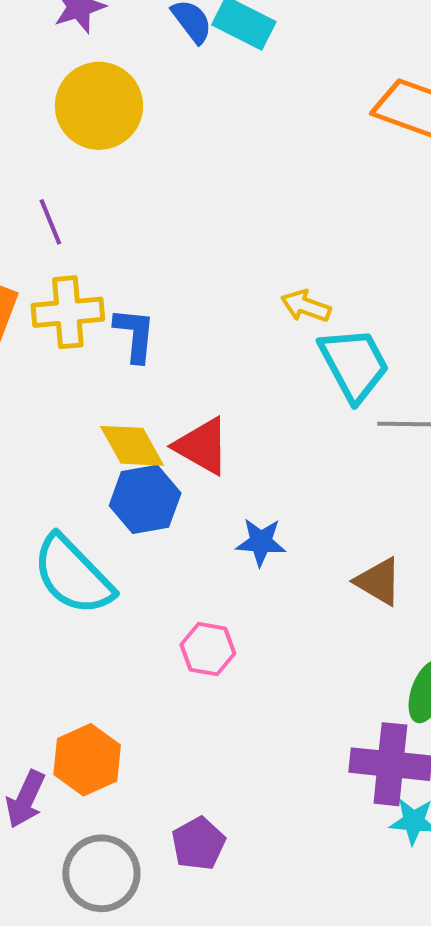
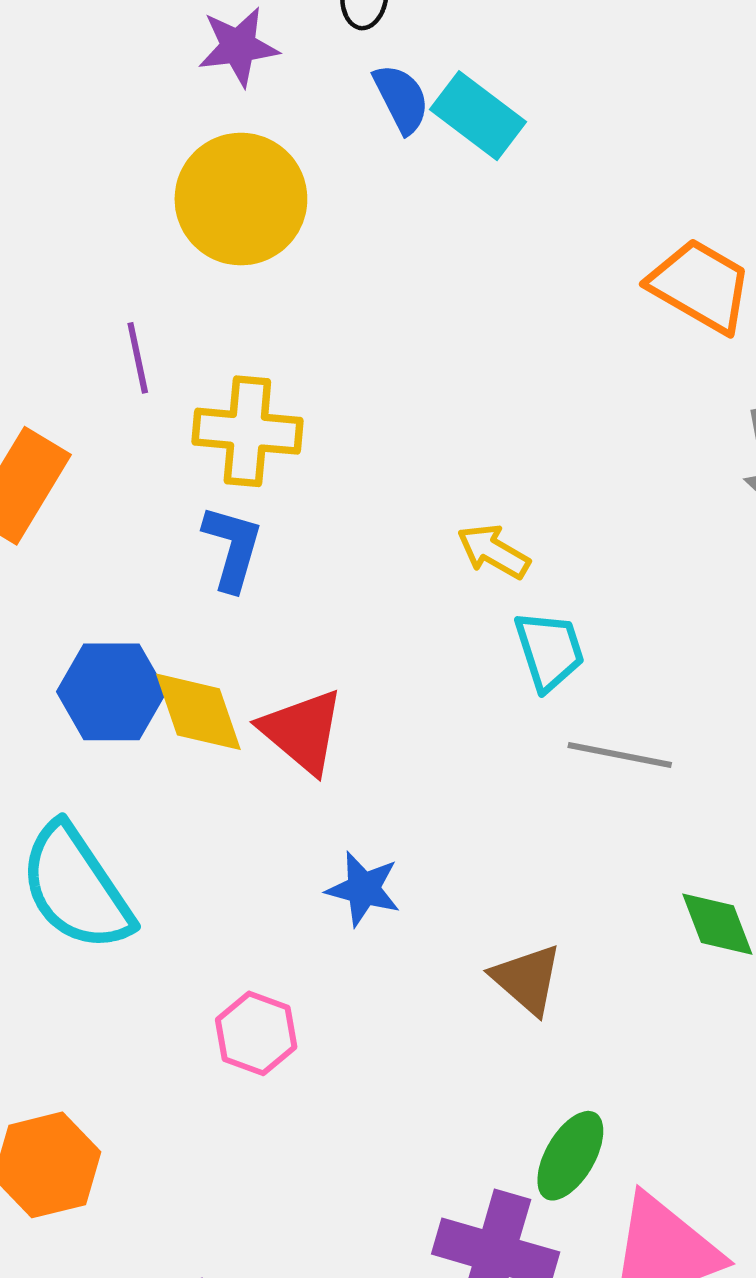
yellow cross: (68, 312) -> (247, 431), moved
cyan trapezoid: (354, 364) -> (549, 651), size x0.7
blue hexagon: (145, 499) -> (111, 692), moved

